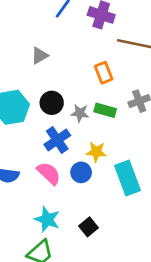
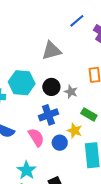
gray triangle: (40, 56) -> (51, 51), size x1.5
green rectangle: (105, 110) -> (89, 114), moved
gray star: (80, 113) -> (71, 92), moved

